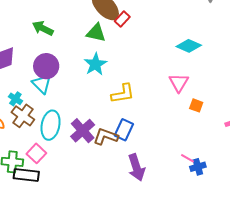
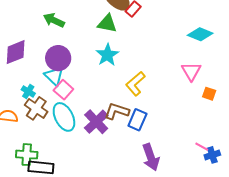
yellow L-shape: (123, 94) -> (135, 84), turned 150
cyan ellipse: (51, 125) -> (64, 117), turned -36
brown L-shape: (106, 136) -> (117, 111), moved
pink square: (36, 153) -> (63, 90), moved

